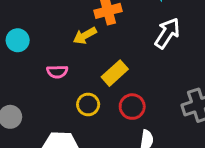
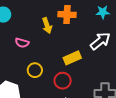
yellow arrow: (85, 36) -> (47, 26), turned -98
yellow rectangle: (115, 73) -> (72, 58), moved

